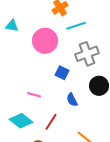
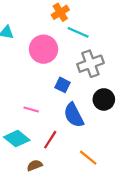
cyan line: (76, 26) -> (78, 32), turned 42
blue semicircle: (72, 100) -> (74, 115), size x1.6

